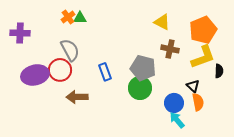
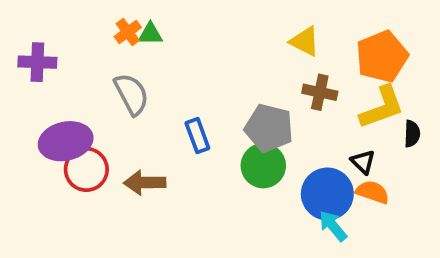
red circle: (60, 70) -> (86, 169), moved
orange semicircle: (198, 102) -> (372, 192), turned -60
blue circle: (174, 103) -> (327, 194), size x1.4

